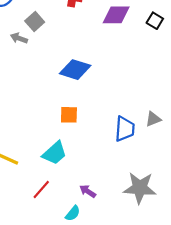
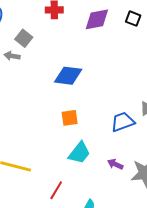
blue trapezoid: (125, 129) -> (123, 122), turned -105
cyan trapezoid: (55, 153) -> (79, 153), moved
purple arrow: (88, 191) -> (115, 164), moved

